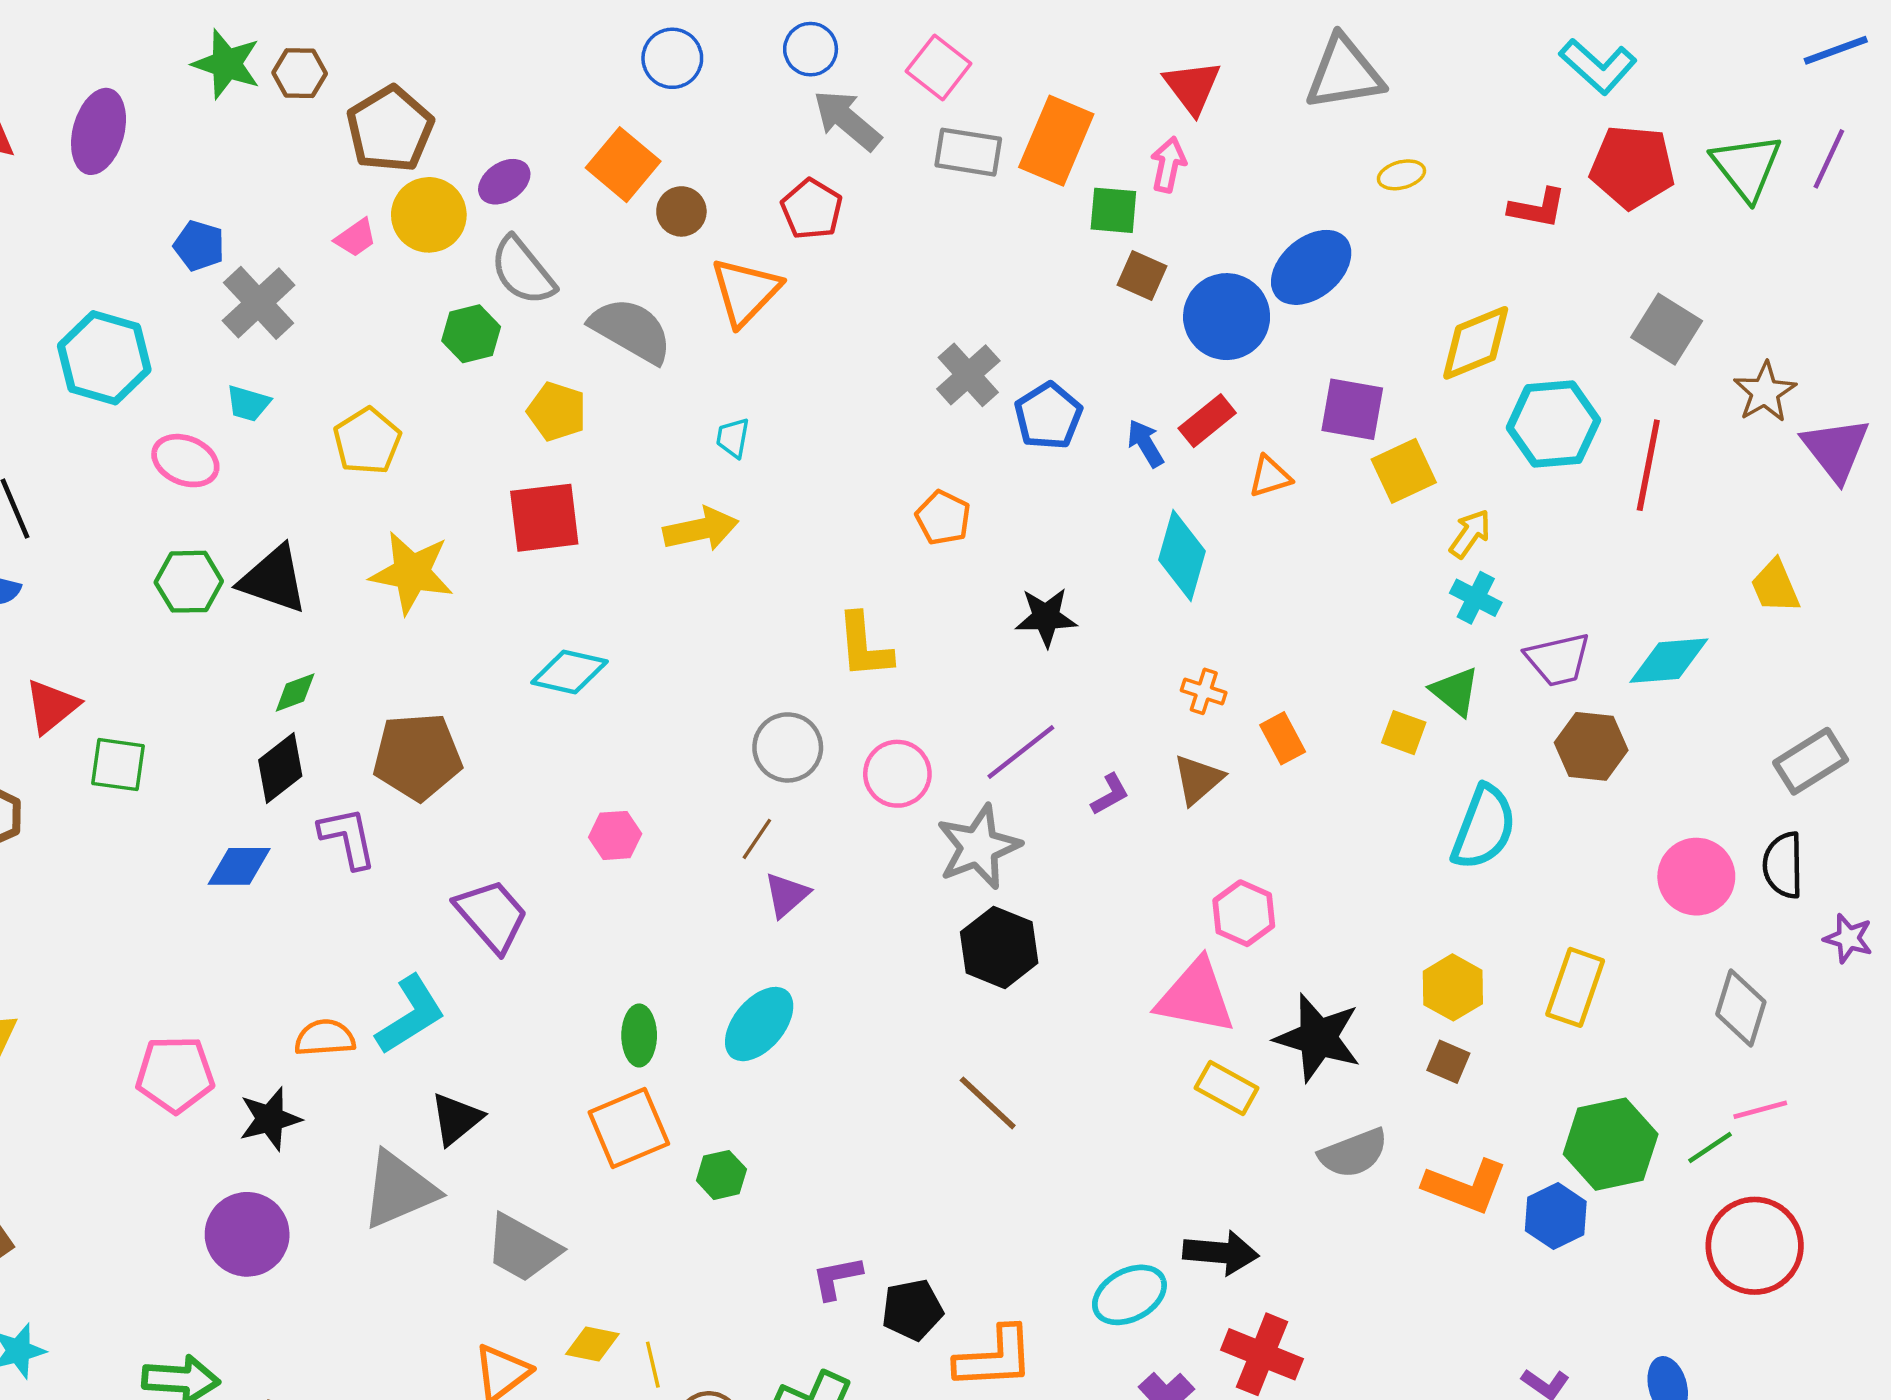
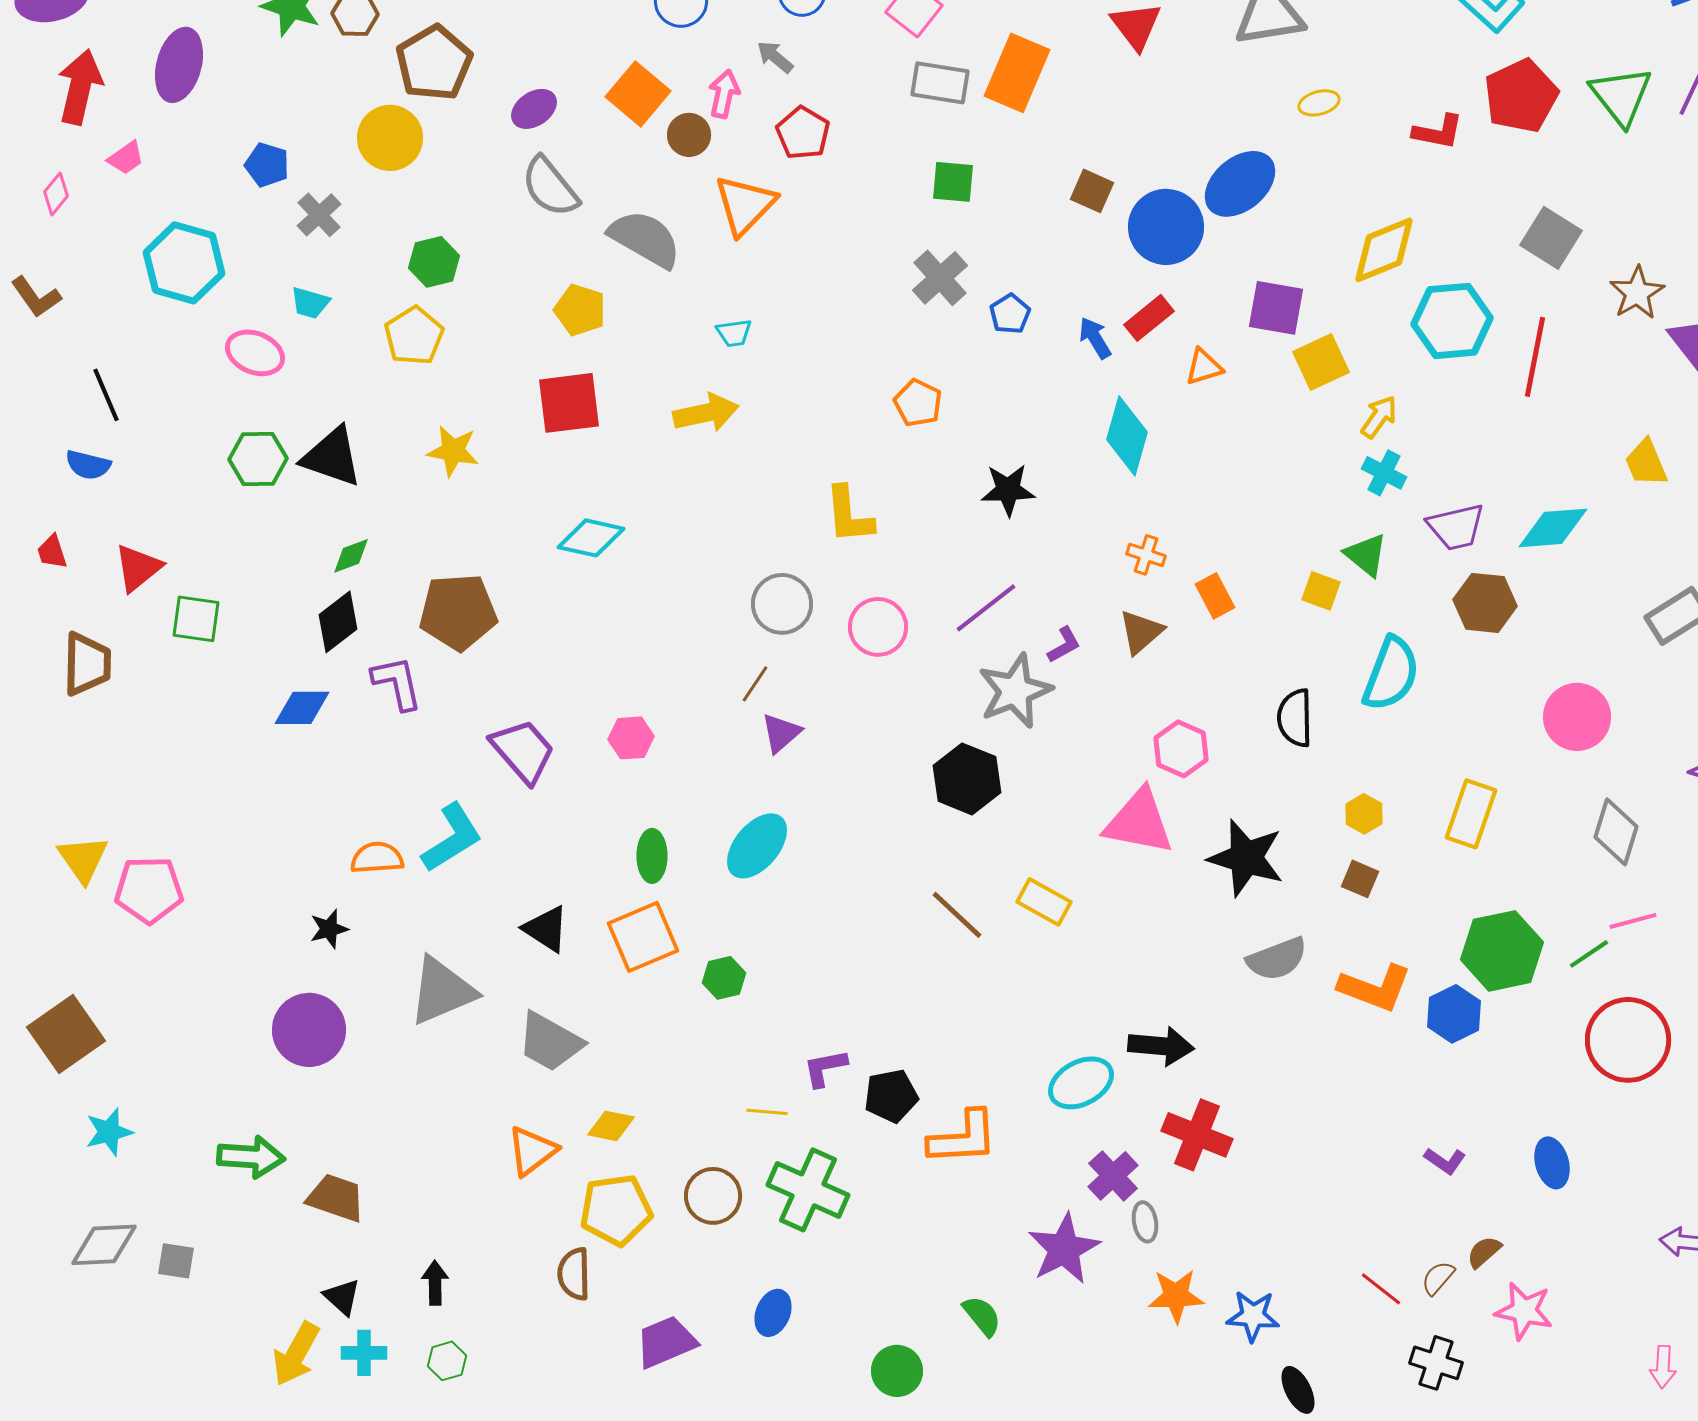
gray arrow: (847, 120) -> (775, 57), moved, size x0.6
pink arrow: (1168, 165) -> (724, 94), moved
red pentagon: (1632, 167) -> (1521, 96), turned -30
green square: (1113, 210) -> (953, 182), moved
yellow circle: (429, 215) -> (390, 138), moved
pink trapezoid: (356, 238) -> (126, 158), moved
gray cross: (259, 303) -> (319, 215), size x0.7
green hexagon: (471, 334) -> (434, 262), moved
blue pentagon: (1048, 416) -> (1010, 314), size x0.7
cyan trapezoid: (733, 438) -> (734, 333), turned -108
yellow star: (412, 573) -> (453, 451), size x0.7
pink hexagon: (615, 835) -> (631, 738), moved
gray star: (979, 847) -> (1015, 691), moved
black semicircle: (1783, 865) -> (1295, 718), moved
yellow hexagon: (1453, 987) -> (1364, 814), size x0.7
pink pentagon: (175, 1074) -> (149, 890), moved
yellow rectangle: (1227, 1088) -> (1044, 902), moved
black star: (270, 1119) -> (329, 929), size x0.7
black triangle: (456, 1119) -> (546, 929), moved, turned -48
yellow line: (653, 1365) -> (767, 1112), moved, turned -72

